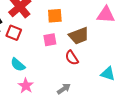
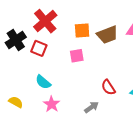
brown trapezoid: (79, 36) -> (107, 35), moved
red semicircle: (72, 58) -> (108, 87), moved

